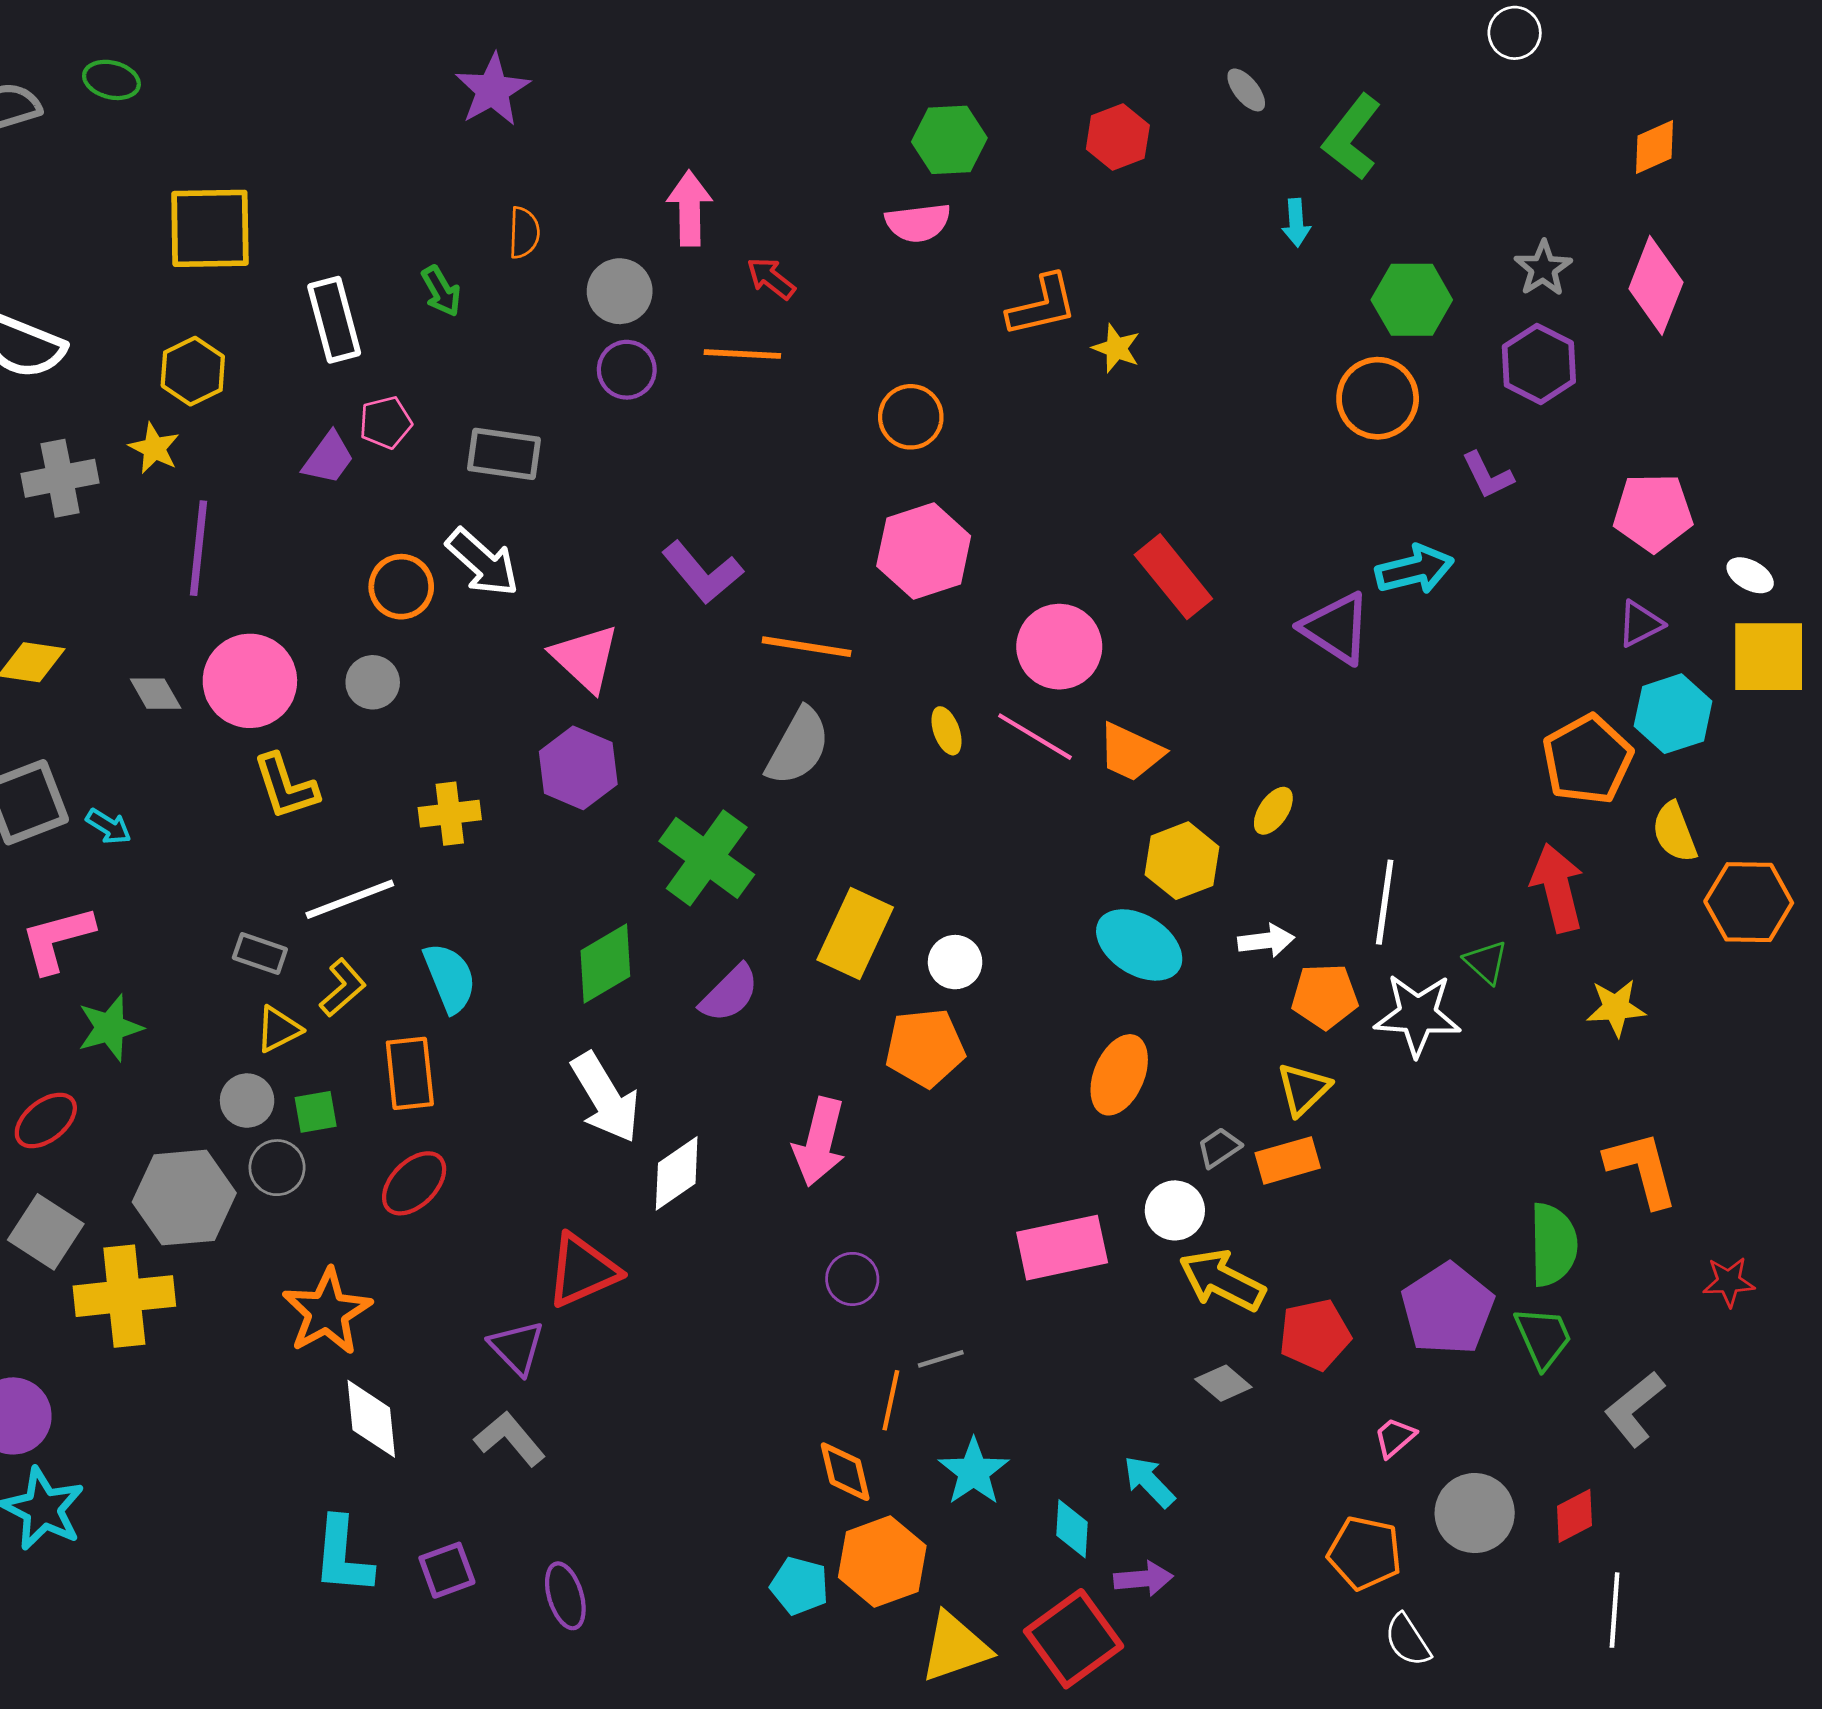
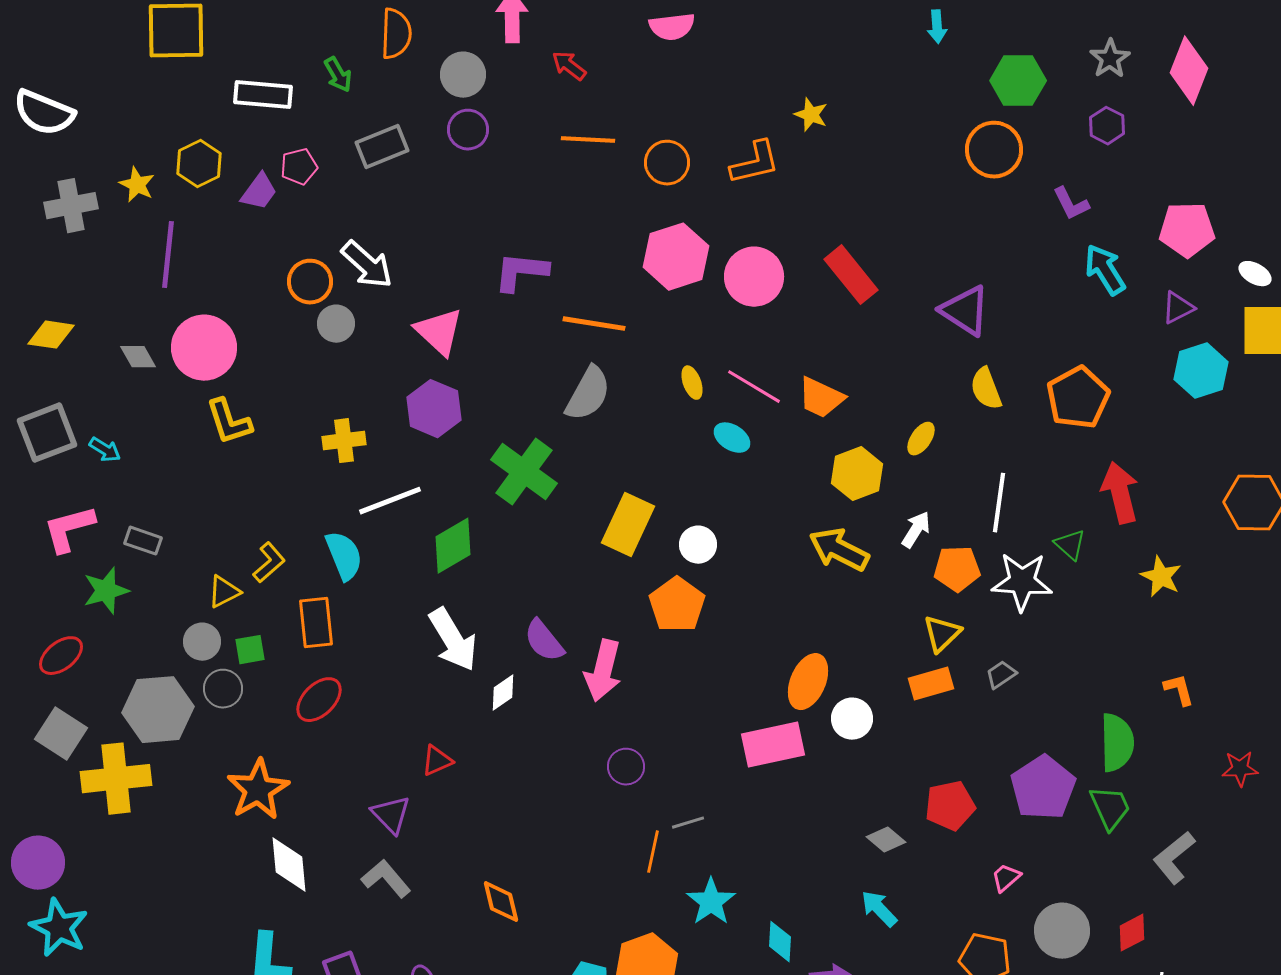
orange semicircle: (524, 233) -> (396, 34), size x1.4
orange L-shape: (1042, 305) -> (755, 163), moved
white rectangle: (334, 320) -> (263, 95), turned -70
orange line: (742, 354) -> (588, 140), moved
purple hexagon: (1539, 364) -> (1107, 126), size x0.7
yellow hexagon: (193, 371) -> (199, 164), moved
gray rectangle: (504, 454) -> (382, 147), moved, turned -30
cyan arrow: (1415, 570) -> (1105, 270), moved, turned -108
purple L-shape: (702, 572) -> (521, 272), turned 136
pink circle: (1059, 647) -> (754, 277), moved
gray circle: (373, 682) -> (336, 324), moved
orange pentagon: (1587, 759) -> (1078, 398), moved
yellow semicircle: (1674, 832) -> (986, 389), moved
white line: (350, 899) -> (390, 501), moved
white arrow: (1266, 941) -> (916, 530), turned -51
cyan ellipse: (1139, 945) -> (732, 438), moved, size x0.6
gray rectangle: (260, 954) -> (143, 541), moved
purple semicircle: (730, 993) -> (544, 641), moved, turned 96
yellow star: (1616, 1008) -> (1161, 577), turned 30
orange pentagon: (925, 1048) -> (677, 605), turned -30
orange ellipse: (1119, 1075) -> (808, 682), moved
gray trapezoid: (1219, 1148) -> (1001, 675), moved
orange L-shape: (1642, 1169) -> (1179, 690), size x0.6
white diamond: (677, 1173) -> (503, 693), size x0.7
red triangle: (582, 1270) -> (437, 761), size x0.6
yellow arrow: (1222, 1280) -> (839, 550), moved
orange diamond: (845, 1472) -> (501, 902), moved
cyan arrow: (1149, 1482) -> (879, 909), moved

